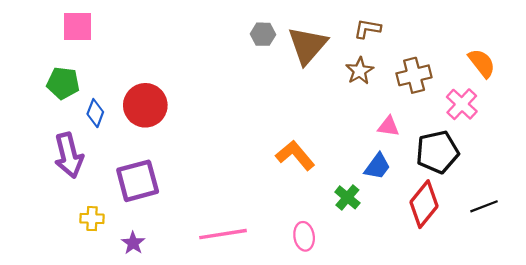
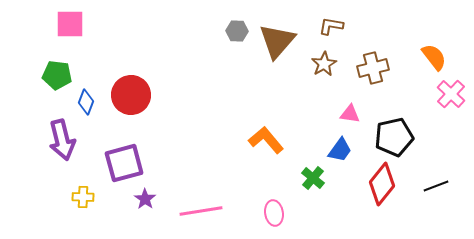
pink cross: (462, 104) -> (451, 94), moved
purple star: (133, 243) -> (145, 199), moved

